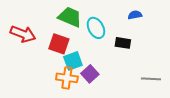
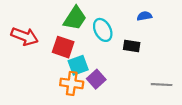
green trapezoid: (70, 17) -> (75, 18), turned 100

